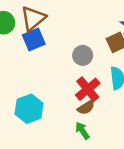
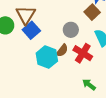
brown semicircle: (86, 107) -> (62, 50), moved
cyan hexagon: (29, 109) -> (47, 57), moved

